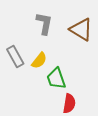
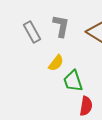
gray rectangle: (15, 57) -> (32, 32), moved

